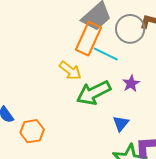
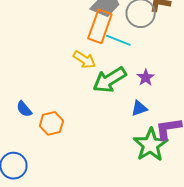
purple star: (131, 83) -> (146, 78), moved
blue triangle: (121, 124) -> (139, 108), turned 36

